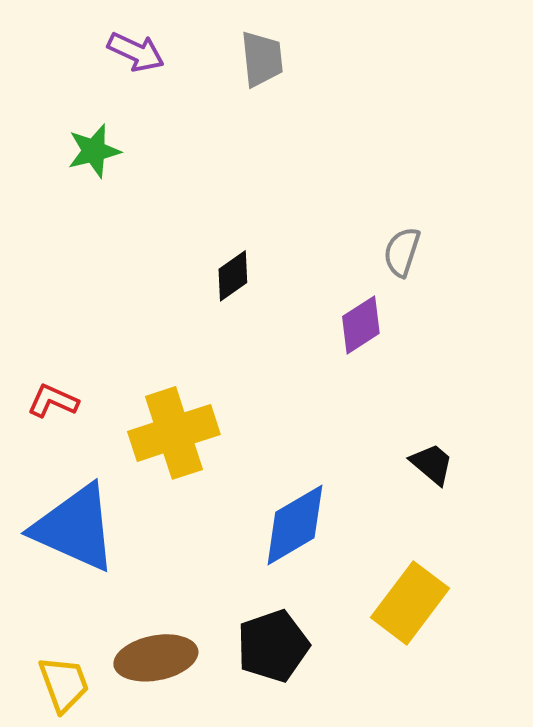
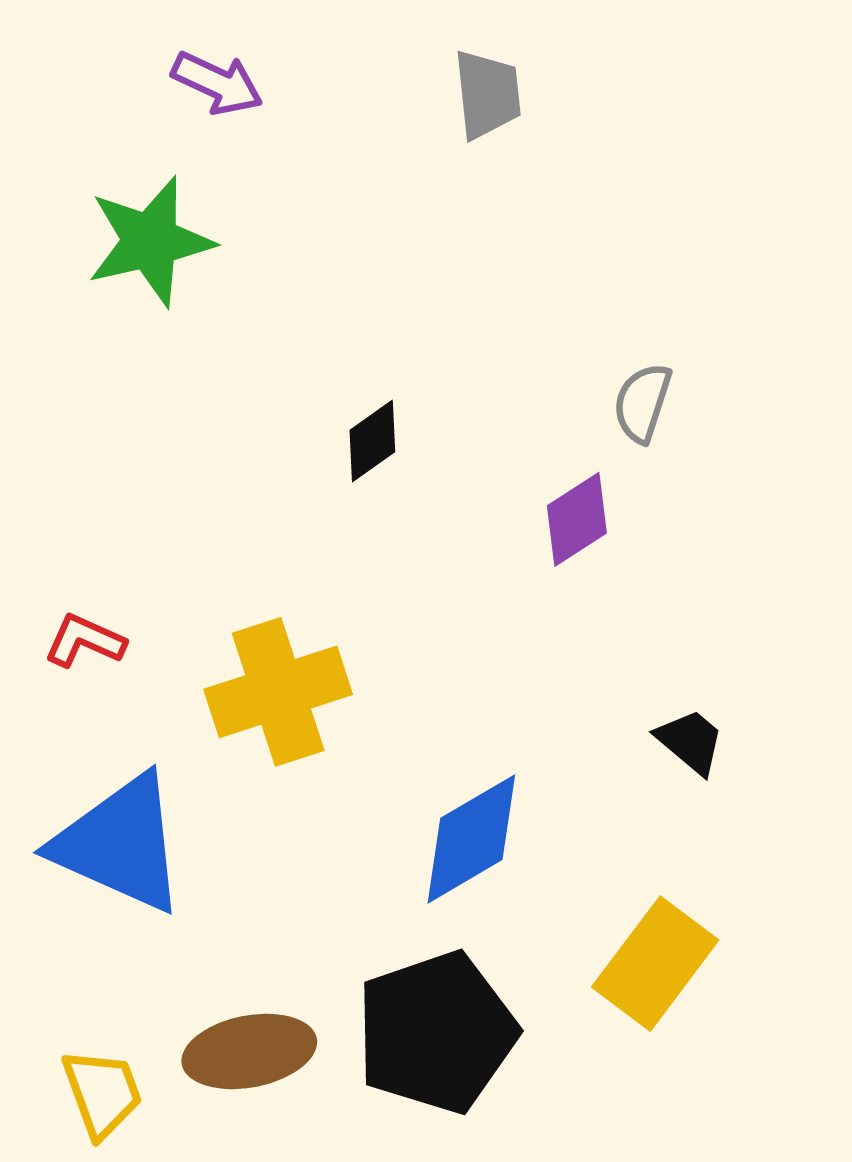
gray trapezoid: (262, 59) -> (487, 94), moved
green star: (94, 151) -> (150, 241), size x1.5
black pentagon: (273, 646) -> (436, 1032), size x1.4

